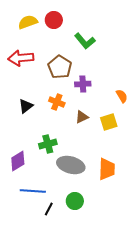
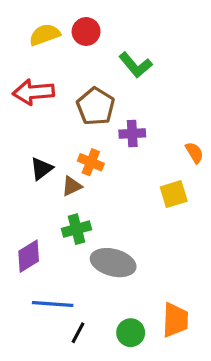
brown triangle: (82, 117) -> (72, 186), moved
orange trapezoid: (107, 169) -> (175, 320), moved
green circle: (75, 201) -> (131, 333), moved

